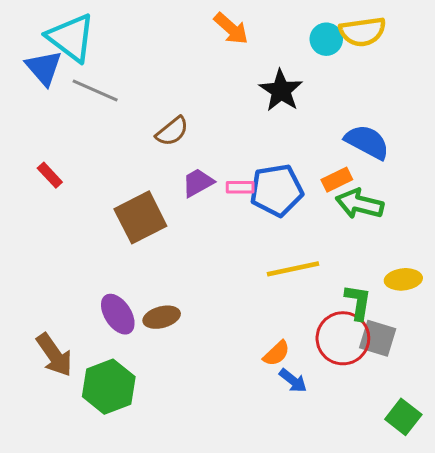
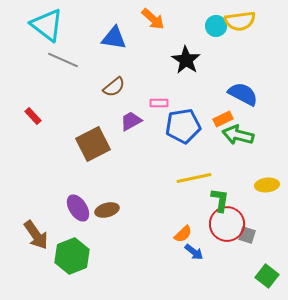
blue triangle: (44, 68) -> (114, 38), moved, turned -40
pink rectangle: (240, 187) -> (159, 103), moved
green L-shape: (358, 302) -> (220, 200), moved
gray square: (378, 338) -> (247, 235), moved, size x0.7

